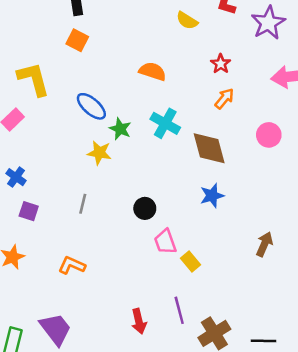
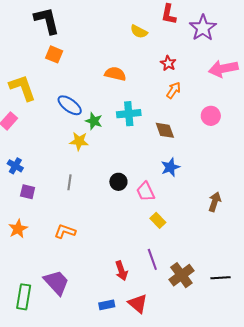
cyan cross: (165, 123) -> (129, 114), turned -30
brown diamond: (209, 148) -> (165, 130), size x0.7
pink trapezoid: (165, 242) -> (146, 191), moved

